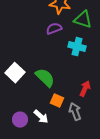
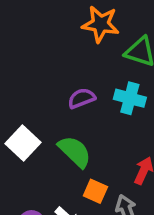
purple semicircle: (54, 29) -> (82, 98), moved

